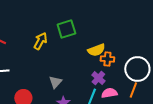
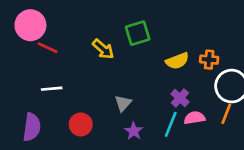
yellow arrow: (40, 41) -> (103, 49), turned 102
orange cross: (107, 59) -> (209, 60), moved

